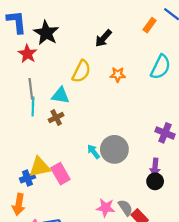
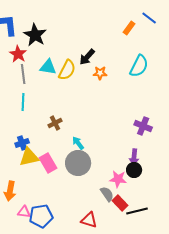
black arrow: (103, 38) -> (87, 57), moved
gray line: (31, 89) -> (23, 74), moved
cyan triangle: (60, 96) -> (48, 67), moved
brown cross: (56, 118) -> (55, 123), moved
gray circle: (114, 149) -> (78, 163), moved
blue cross: (27, 178) -> (22, 143), moved
pink star: (106, 208) -> (118, 179), moved

